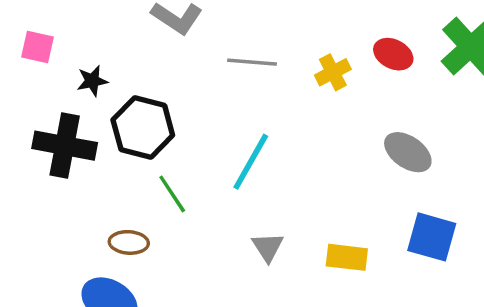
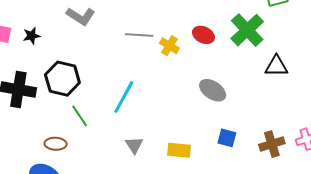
gray line: (252, 62) -> (139, 35), moved
yellow cross: (333, 72) -> (169, 46), turned -30
black star: (92, 81) -> (32, 36), moved
blue square: (432, 237) -> (227, 138), size x0.7

